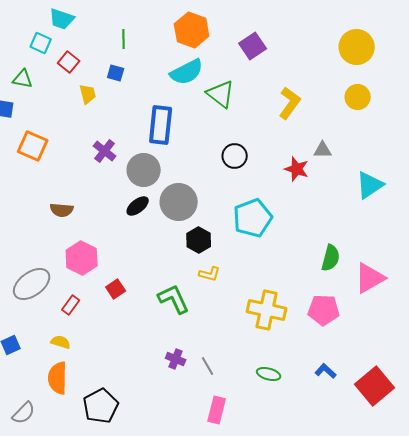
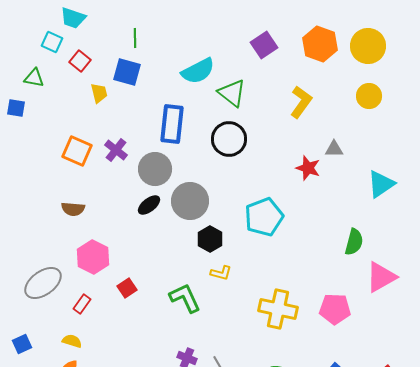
orange hexagon: (192, 30) -> (320, 44), moved
blue square: (116, 73) -> (127, 72), size x1.6
orange square: (33, 146) -> (77, 151), moved
black circle: (235, 156) -> (229, 139), moved, size x1.4
green semicircle: (331, 258) -> (354, 242), moved

